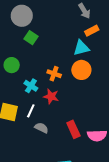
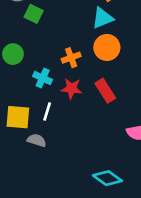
orange cross: (54, 74) -> (71, 58), turned -32
gray semicircle: (41, 128) -> (37, 140), moved
red rectangle: (73, 129) -> (105, 91), moved

